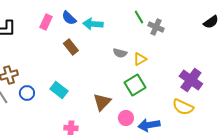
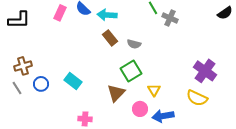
brown rectangle: (71, 47) -> (110, 38), moved
yellow triangle: (140, 59) -> (154, 90), moved, turned -32
green square: (135, 85) -> (131, 71), moved

